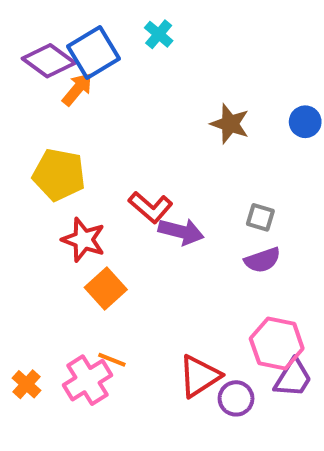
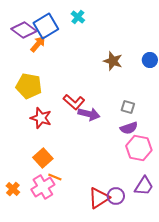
orange square: (106, 289) -> (43, 158), moved
pink hexagon: (277, 344) -> (139, 148), moved
red triangle: (199, 376) -> (99, 198), moved

